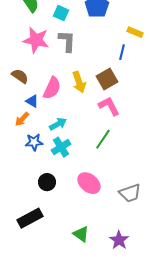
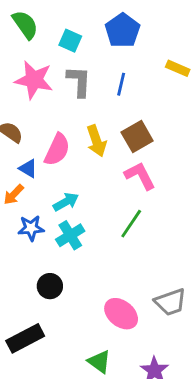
blue line: (122, 52) -> (121, 84), moved
pink ellipse: (89, 183) -> (121, 314), moved

